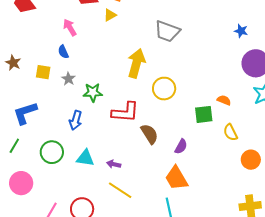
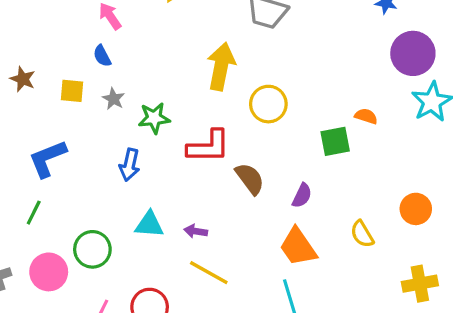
yellow semicircle: (230, 132) -> (362, 234), moved
green circle: (52, 152) -> (92, 249), moved

